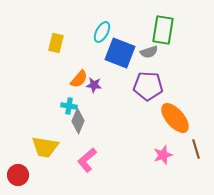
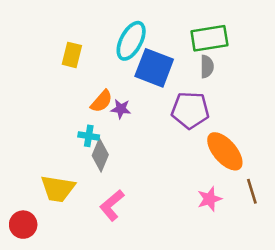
green rectangle: (163, 30) -> (209, 38), turned 72
cyan ellipse: (102, 32) -> (131, 41), size x1.4
gray semicircle: (149, 52) -> (207, 67), moved, turned -72

